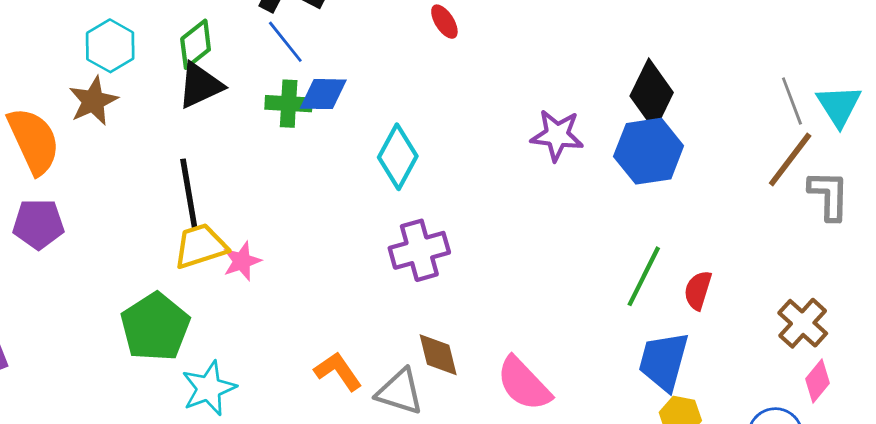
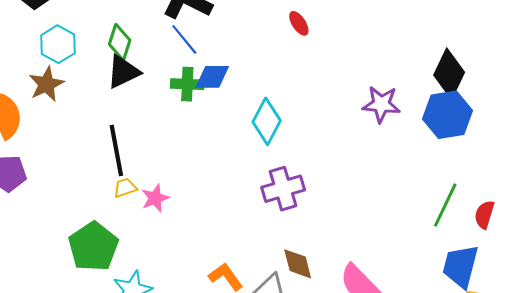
green diamond: (196, 44) -> (120, 42), turned -33
yellow trapezoid: (200, 246) -> (125, 188), size x0.6

